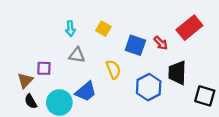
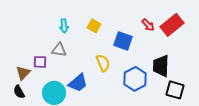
red arrow: (161, 43) -> (148, 25), moved
gray triangle: (77, 55) -> (59, 50), moved
black square: (205, 96) -> (175, 90), moved
black semicircle: (31, 101) -> (19, 92), moved

